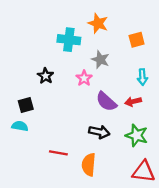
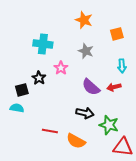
cyan cross: (69, 40) -> (43, 44), moved
black star: (46, 76) -> (39, 78), moved
pink star: (84, 78) -> (61, 68), moved
green star: (137, 135) -> (109, 125), moved
orange semicircle: (89, 165) -> (76, 141), turned -66

